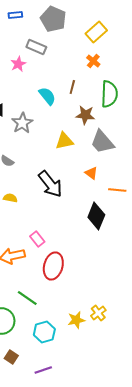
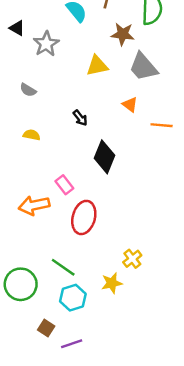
black arrow: (50, 184) -> (80, 118), size x0.5
black diamond: (96, 216) -> (104, 157), moved
green line: (27, 298) -> (63, 267), moved
yellow cross: (98, 313) -> (132, 259), moved
brown square: (11, 357) -> (46, 328), moved

